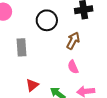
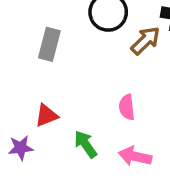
brown arrow: (73, 41) -> (146, 41), moved

